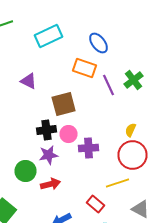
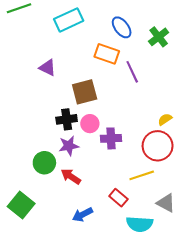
green cross: (134, 80) -> (159, 37), moved
yellow semicircle: (130, 130) -> (165, 119), moved, turned 32
red arrow: (50, 184) -> (71, 176), turned -132

